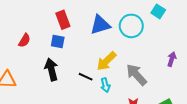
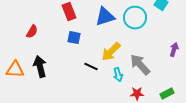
blue square: (58, 41) -> (74, 38), moved
black arrow: (51, 69) -> (40, 67), moved
cyan arrow: (105, 85) -> (118, 75), moved

